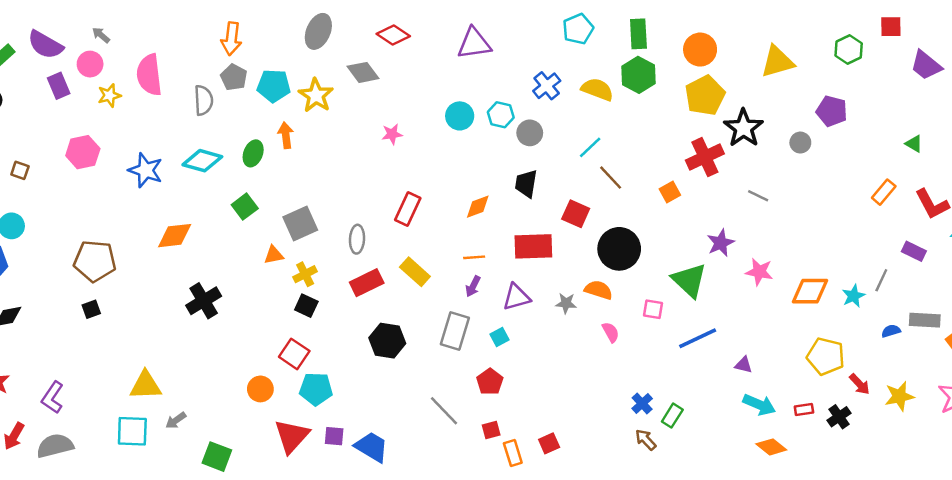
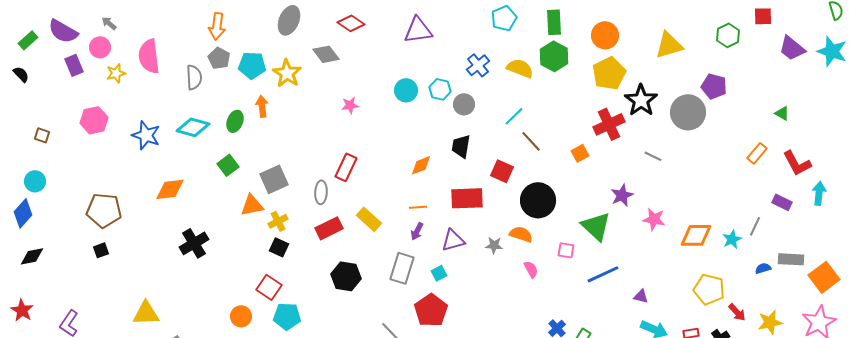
gray circle: (800, 143) -> (688, 112), size x2.0
red rectangle: (408, 209) -> (346, 167), moved
orange triangle: (274, 255) -> (252, 205), size x1.4
red pentagon: (490, 382) -> (431, 310), size x1.5

